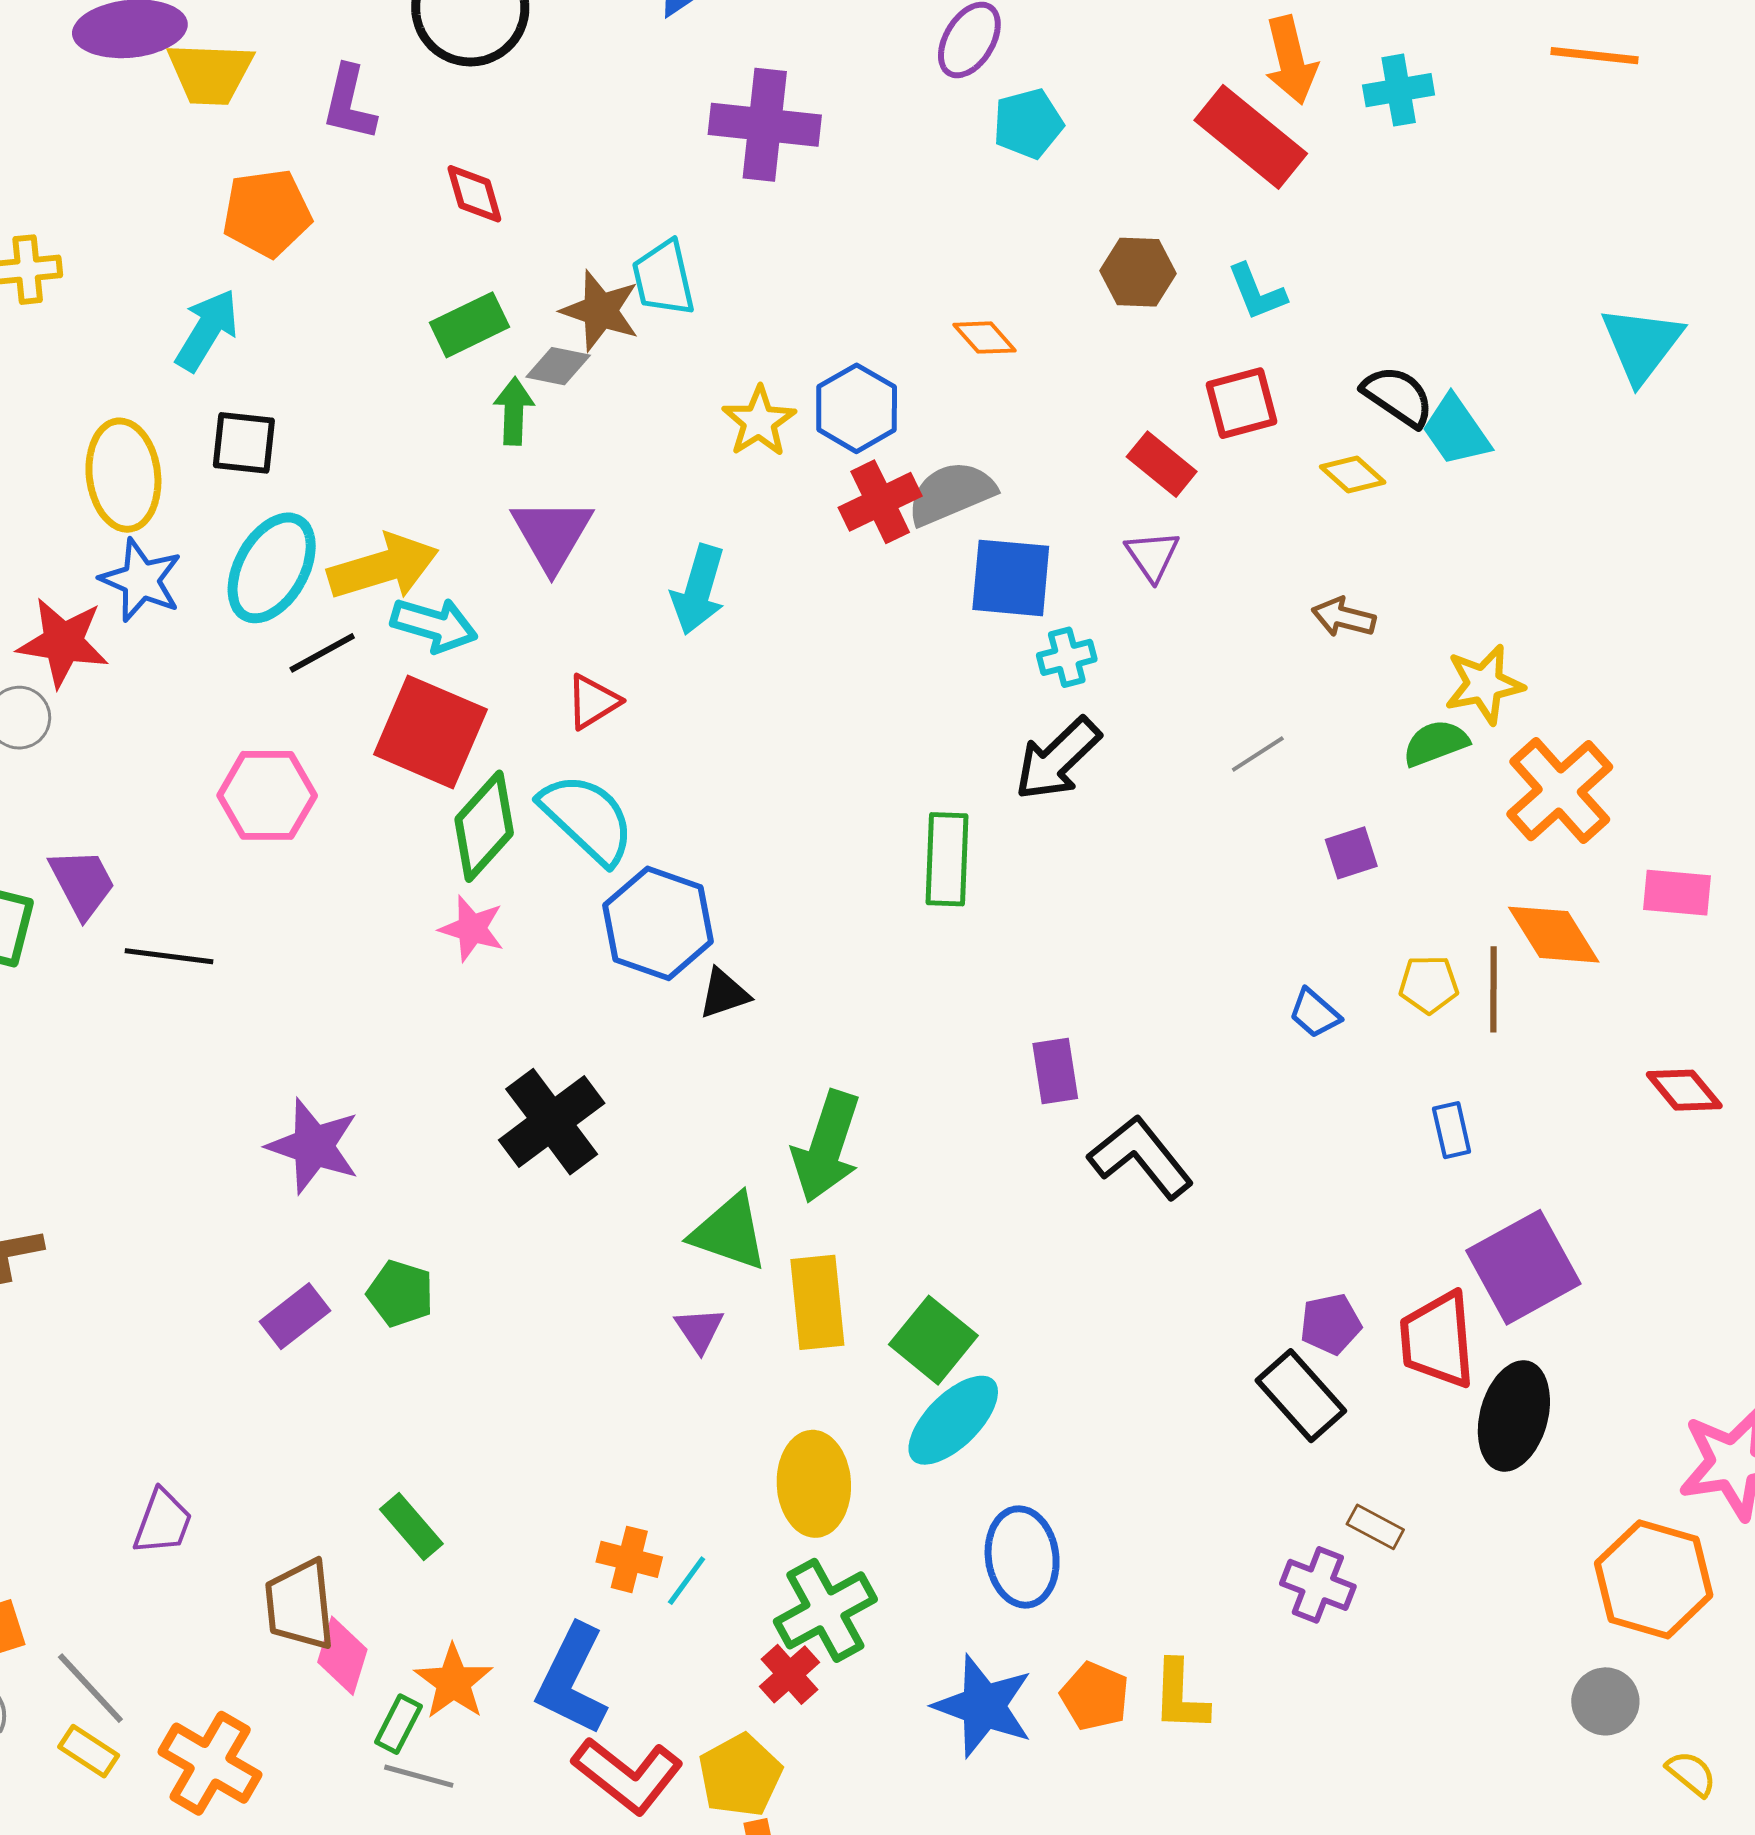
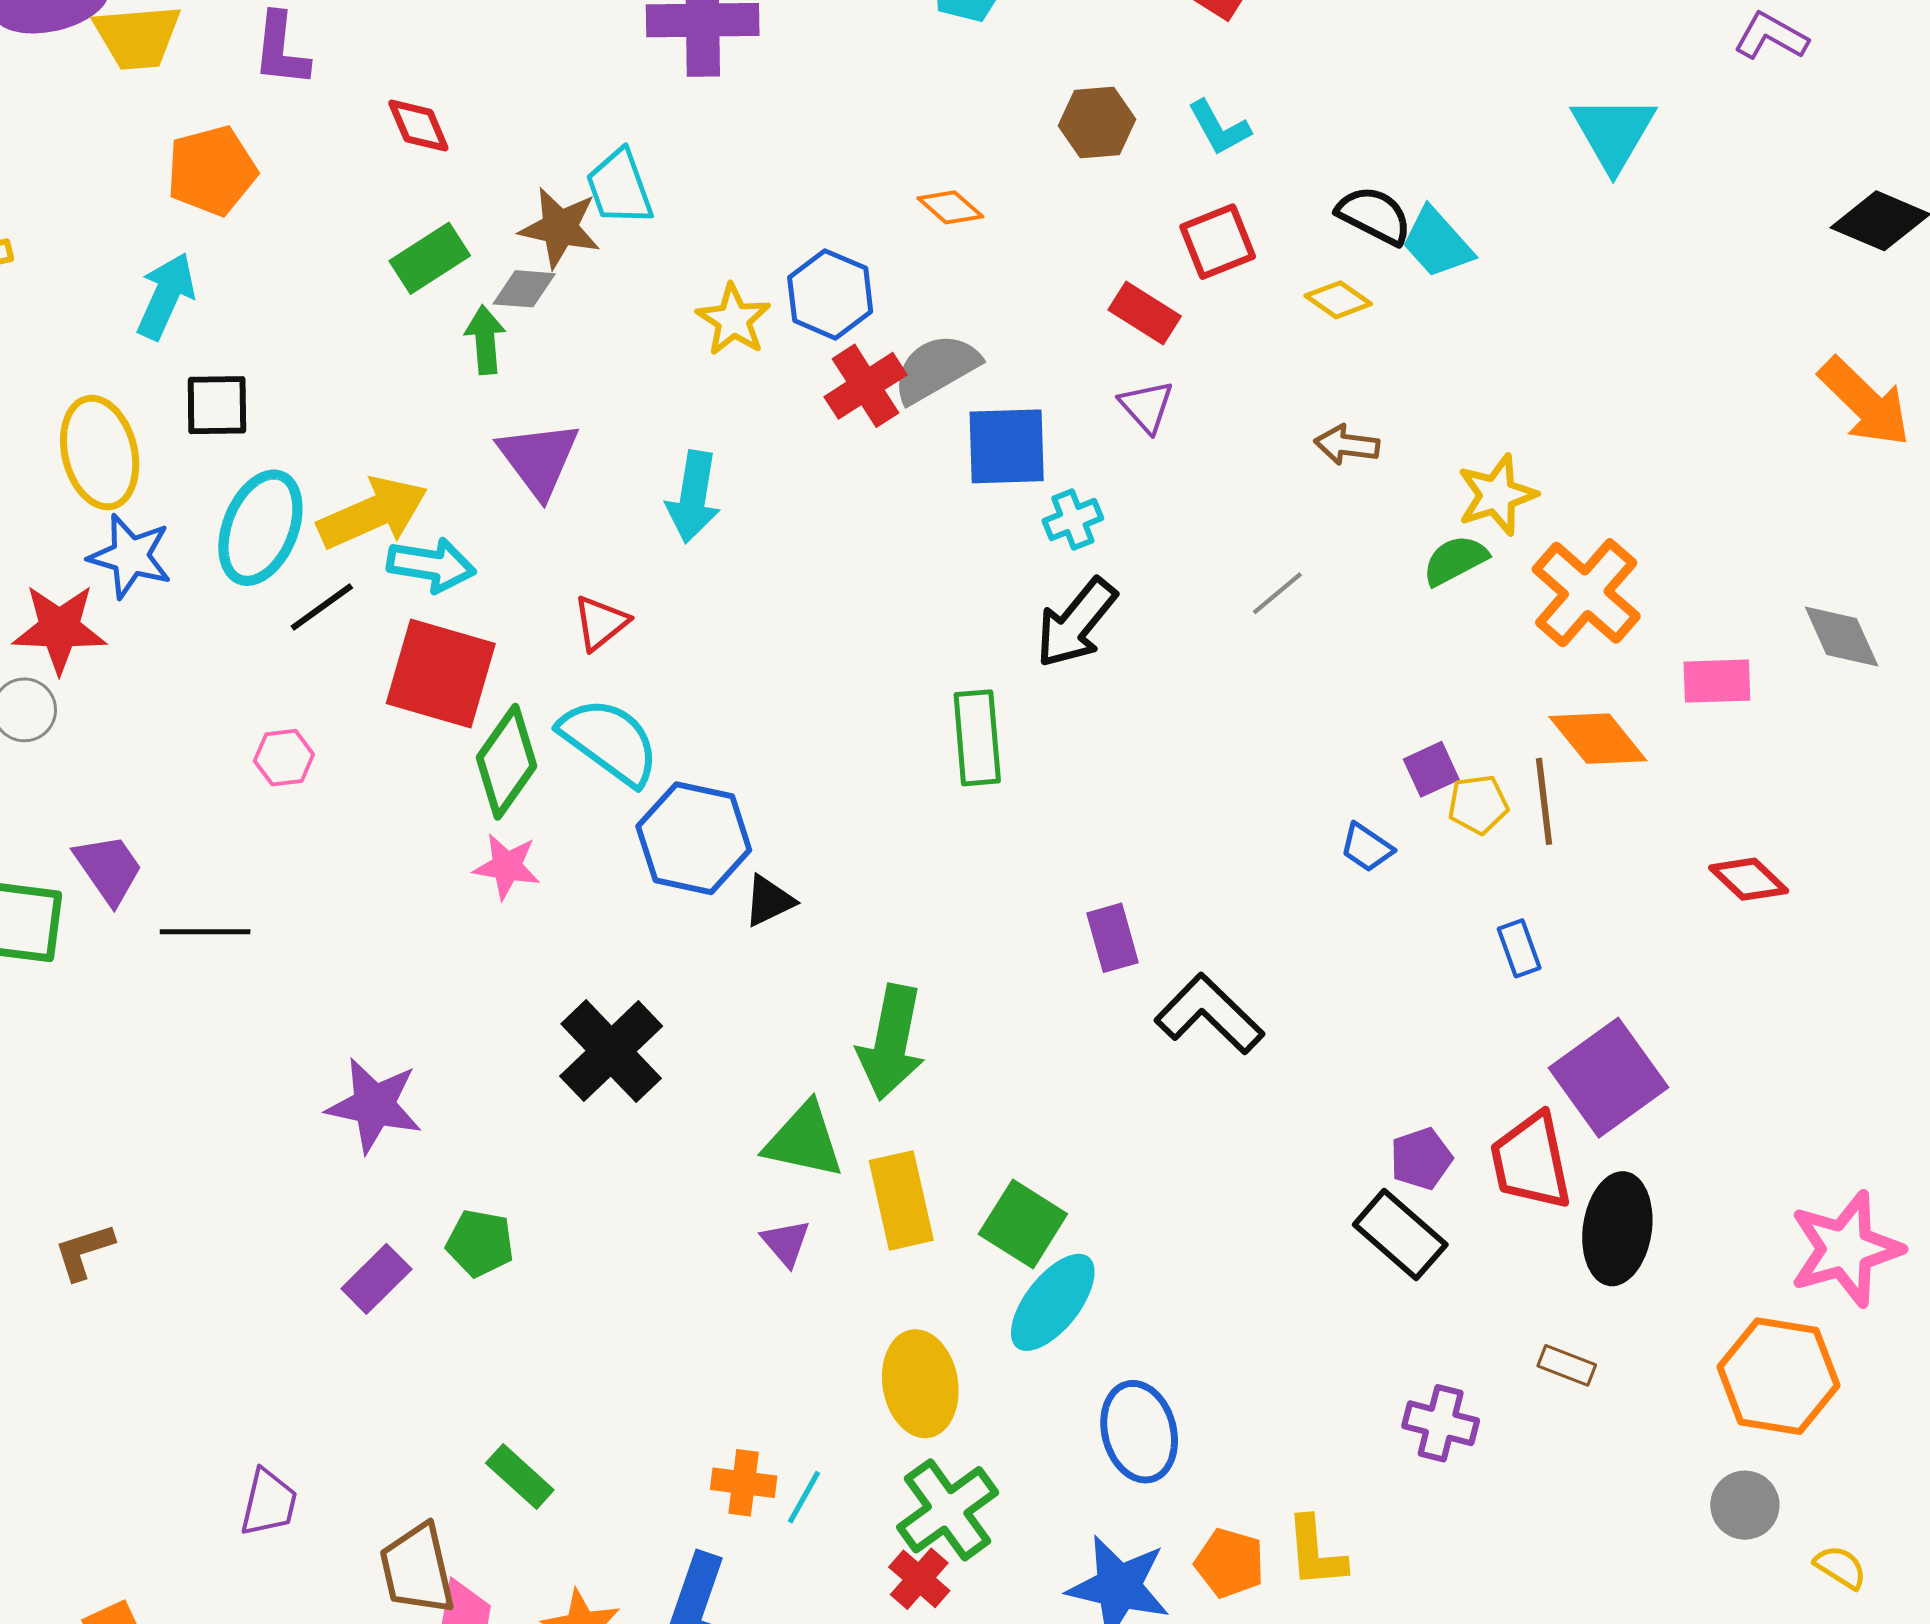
pink hexagon: (267, 795) -> (284, 758), size x0.6
purple square: (1351, 853) -> (1431, 769), moved
brown rectangle: (1375, 1527) -> (1567, 1365), moved

